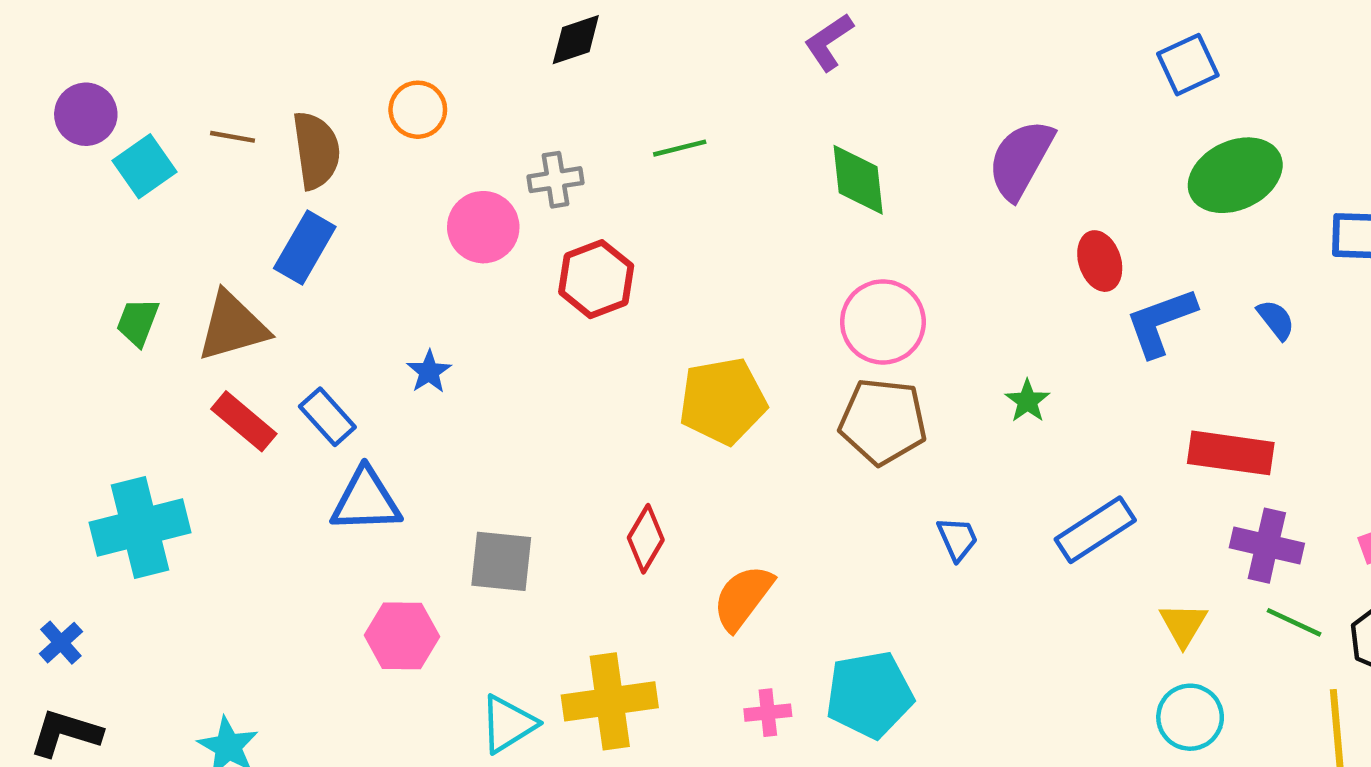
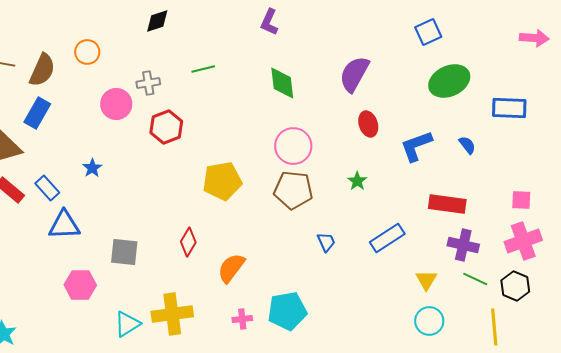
purple L-shape: (829, 42) -> (269, 22), turned -32
brown semicircle: (316, 150) -> (42, 70), turned 32
red ellipse: (1100, 261) -> (368, 124), moved

